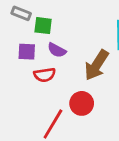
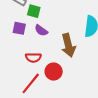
brown arrow: (97, 65) -> (68, 45), turned -55
red semicircle: (45, 75) -> (33, 58), moved

